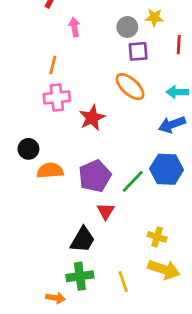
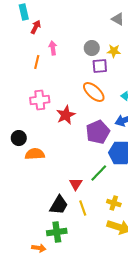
yellow star: (154, 18) -> (114, 51), moved
orange line: (53, 65) -> (37, 62), moved
purple pentagon: (95, 176) -> (98, 132), moved
green line: (133, 181) -> (99, 173), moved
yellow line: (123, 282) -> (83, 208), moved

